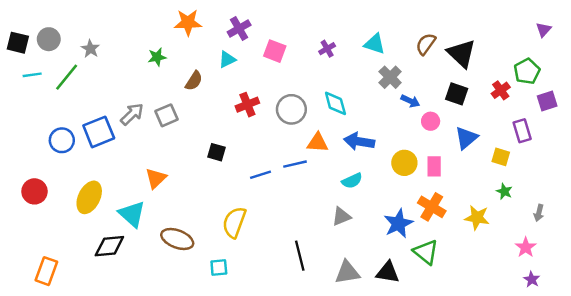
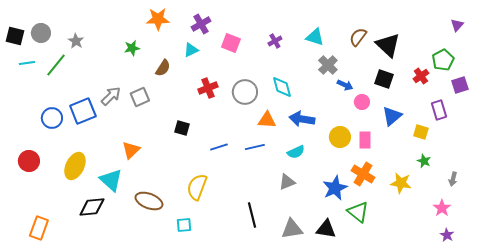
blue line: (295, 164) -> (255, 147), moved

